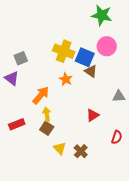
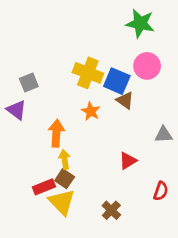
orange arrow: (41, 95) -> (56, 133), turned -36
red rectangle: (17, 124) -> (44, 187), moved
yellow triangle: (60, 148) -> (62, 202), moved, size x1.5

